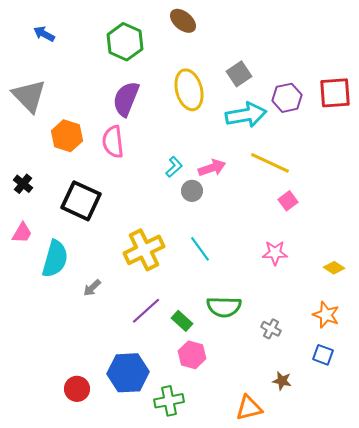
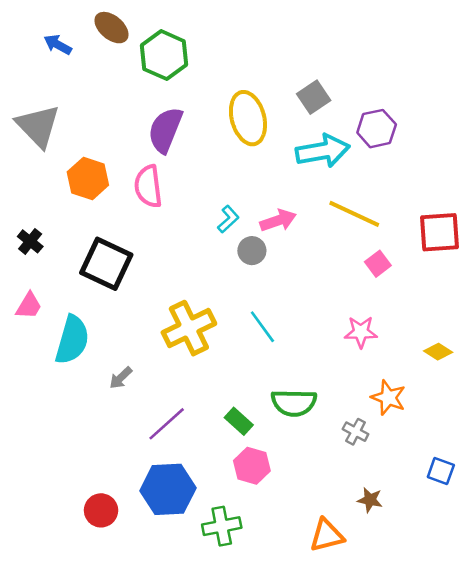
brown ellipse: (183, 21) -> (112, 28), moved
red square: (335, 93) -> (440, 232), moved
purple line: (146, 311) -> (167, 424), moved
orange star: (326, 315) -> (388, 398), moved
blue square: (323, 355) -> (441, 471), moved

